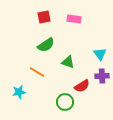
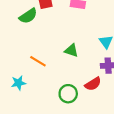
green semicircle: (46, 45) -> (28, 16), moved
red semicircle: (82, 86) -> (93, 84), moved

